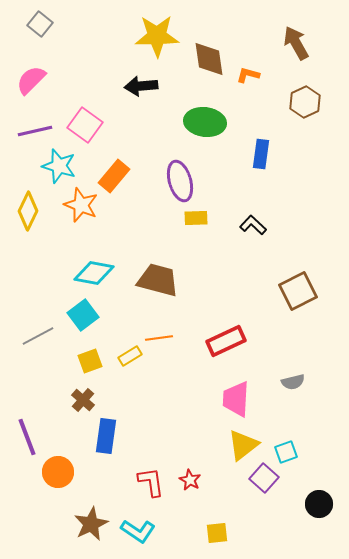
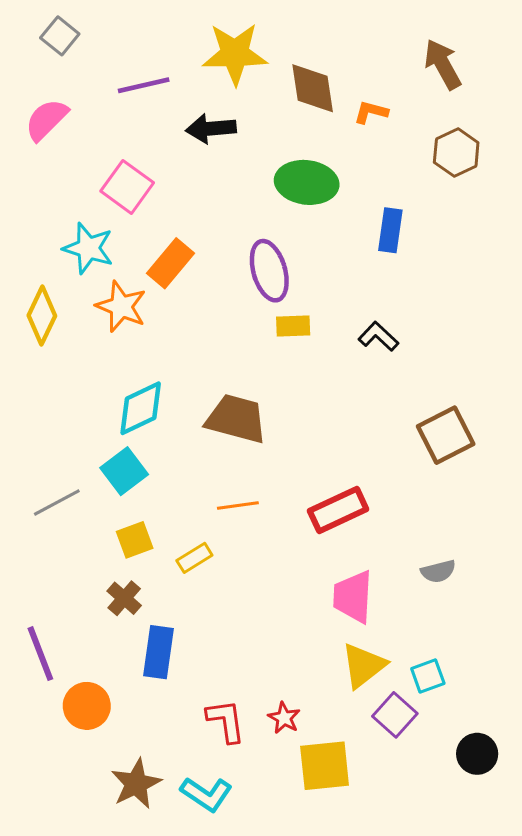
purple line: (35, 131) -> (144, 85), moved
cyan diamond: (94, 273) -> (141, 408), turned -36
yellow rectangle: (130, 356) -> (194, 558), moved
yellow square: (217, 533) -> (325, 766), moved, size x1.6

